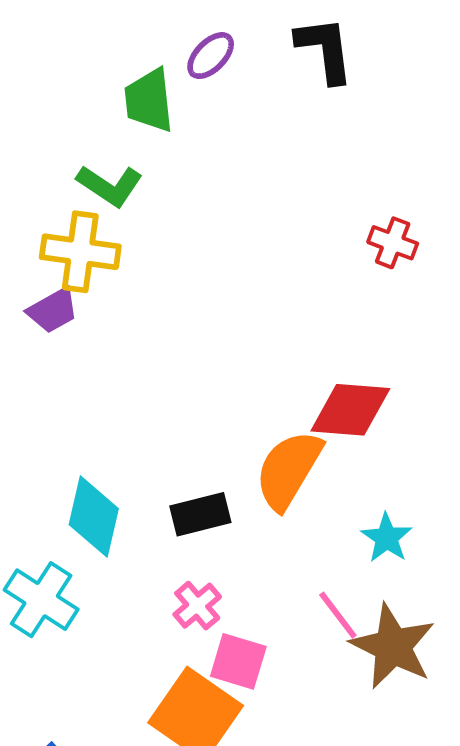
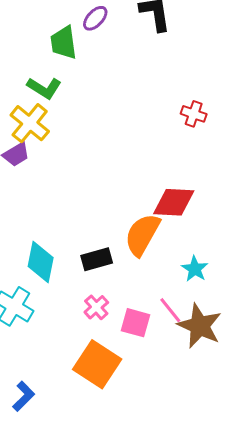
yellow cross: (80, 252) -> (30, 123), turned 33
pink square: (238, 661) -> (136, 323), moved

